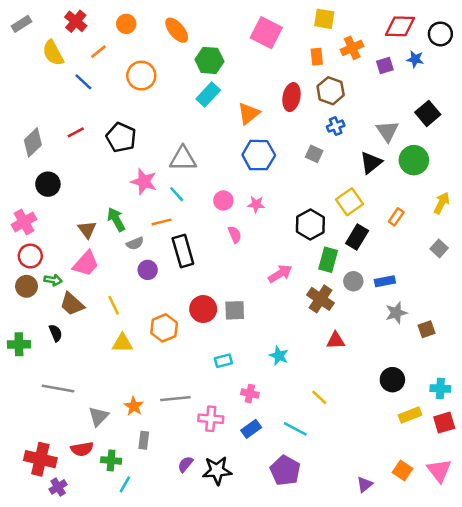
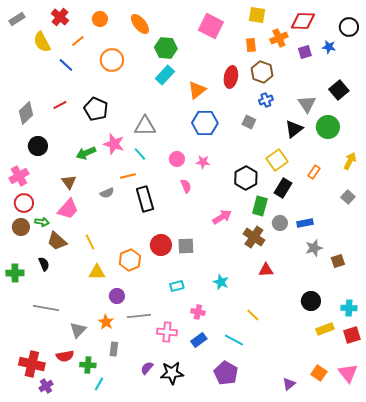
red diamond: (400, 26) -> (303, 21), moved
green arrow: (116, 219) -> (86, 153), moved, turned -84
purple circle: (148, 270) -> (117, 296), moved

